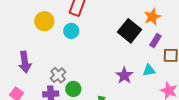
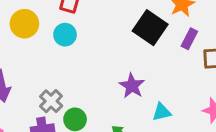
cyan triangle: (149, 70) -> (162, 112), moved
purple star: (124, 75) -> (132, 86), moved

